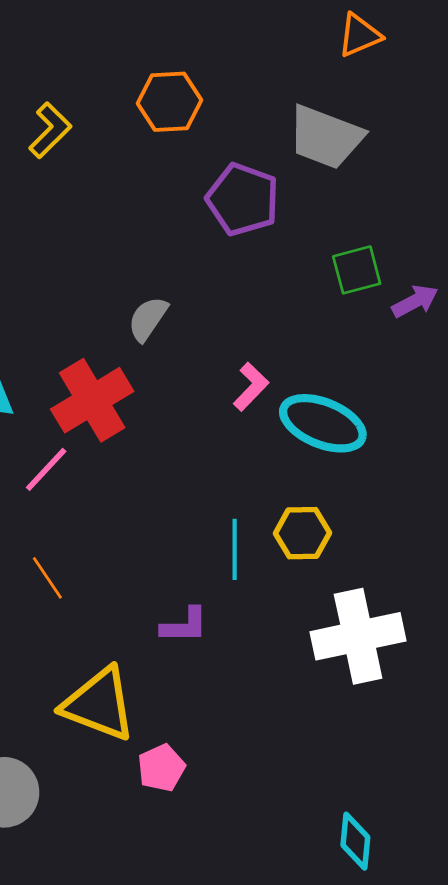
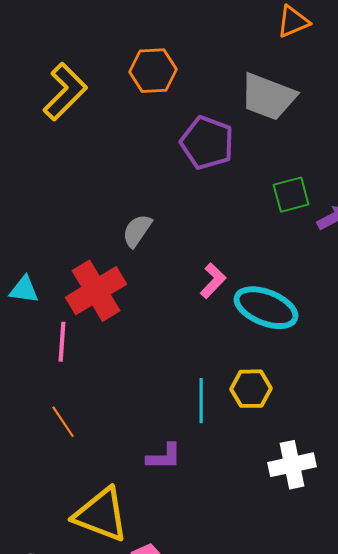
yellow L-shape: (50, 130) -> (65, 92), size x1.4
pink line: (46, 469) -> (62, 342), turned -39
white cross: (358, 636) -> (292, 465), size x0.7

